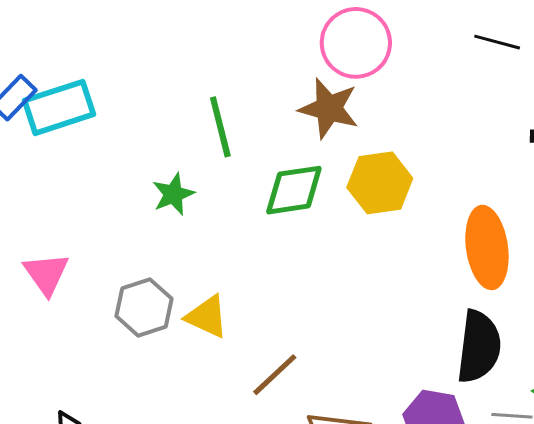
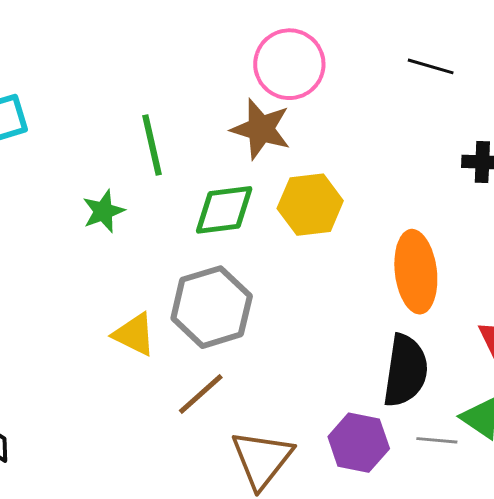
gray hexagon: (144, 307) -> (212, 307), moved, size x1.4

